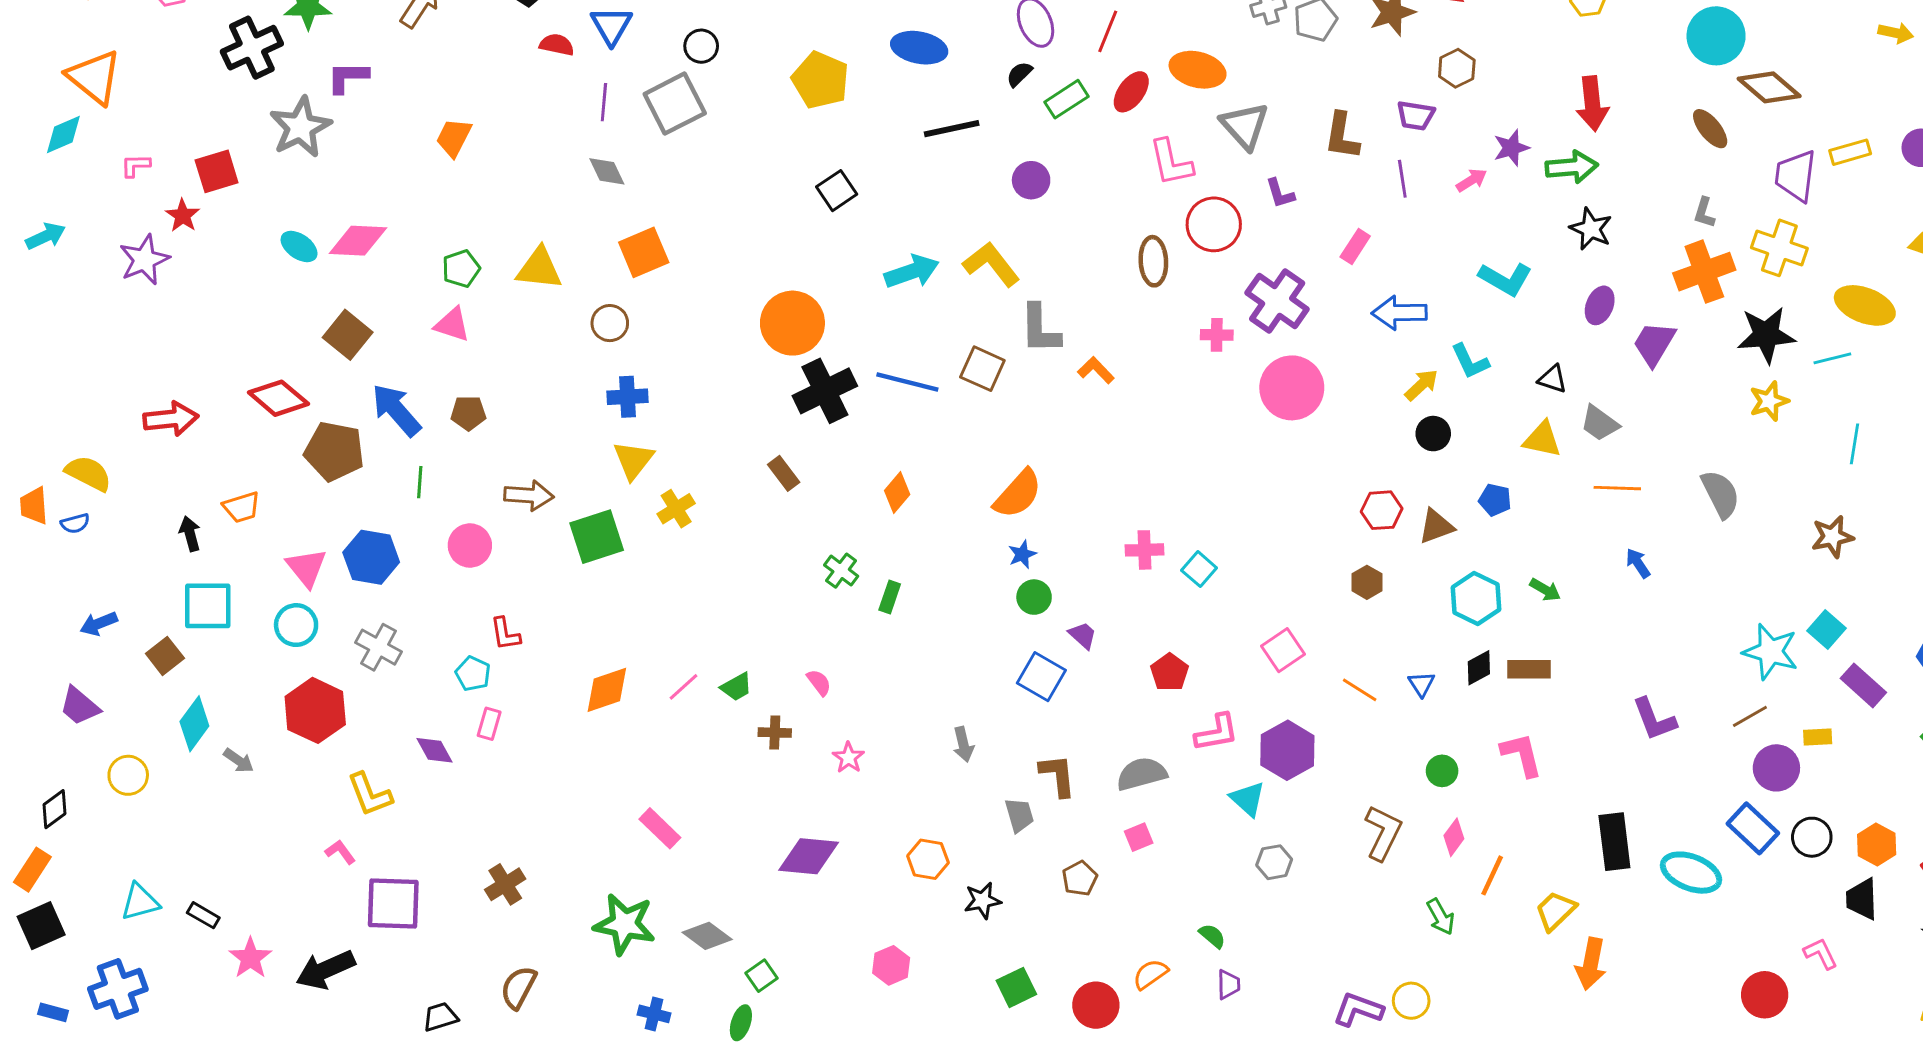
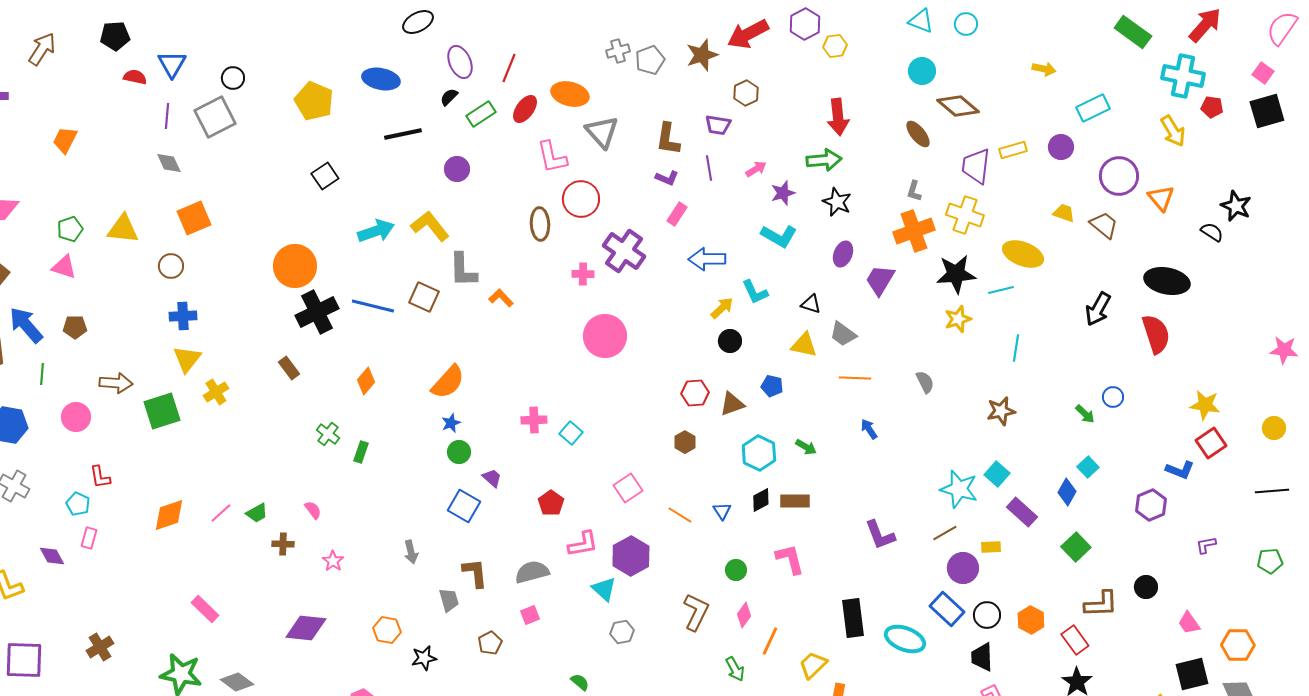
cyan circle: (1716, 36) -> (922, 71), size x0.7
purple star: (1511, 148) -> (783, 193), moved
purple L-shape: (1280, 193) -> (667, 178), moved, turned -50
pink circle: (1292, 388) -> (605, 336), moved
gray semicircle: (1720, 494) -> (925, 382), size x0.7
black trapezoid: (1862, 899) -> (982, 657), moved

